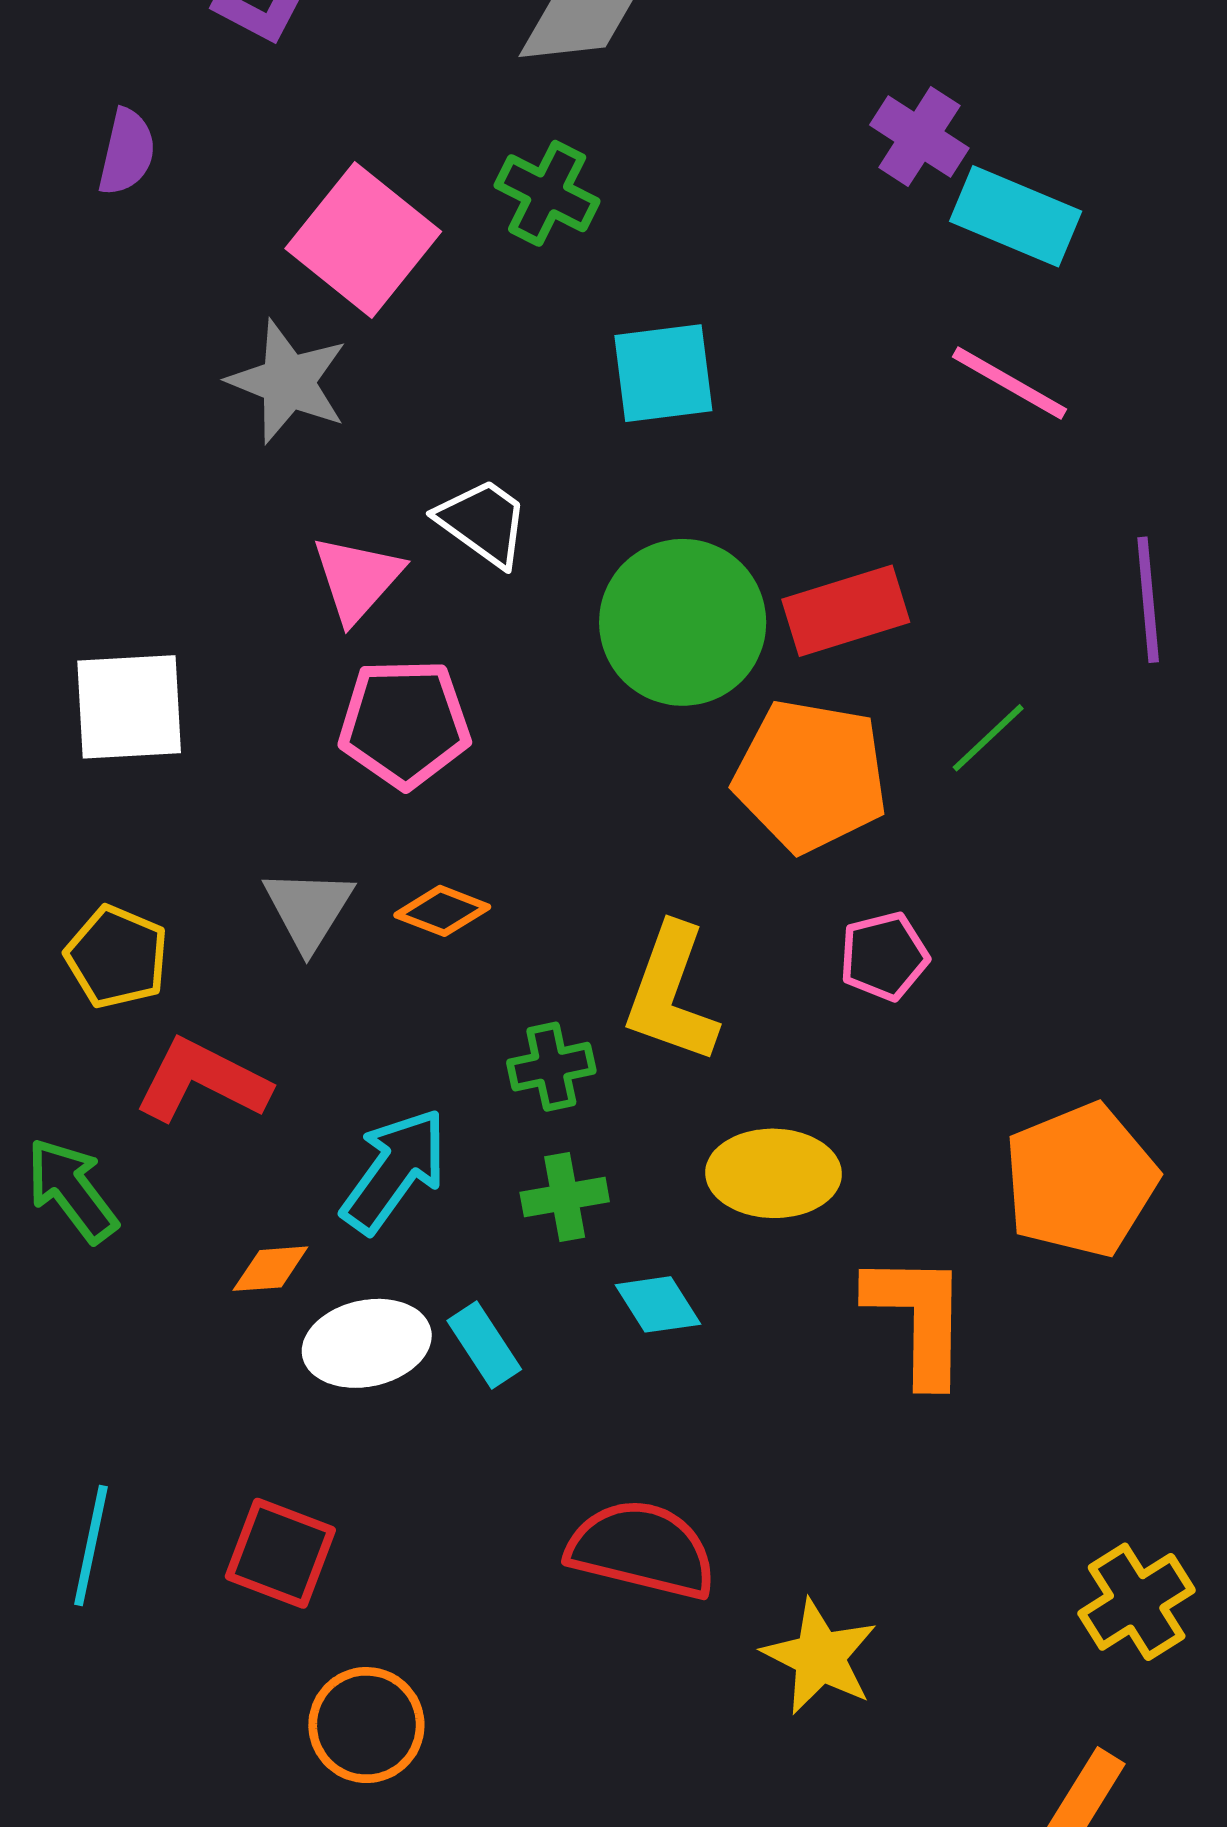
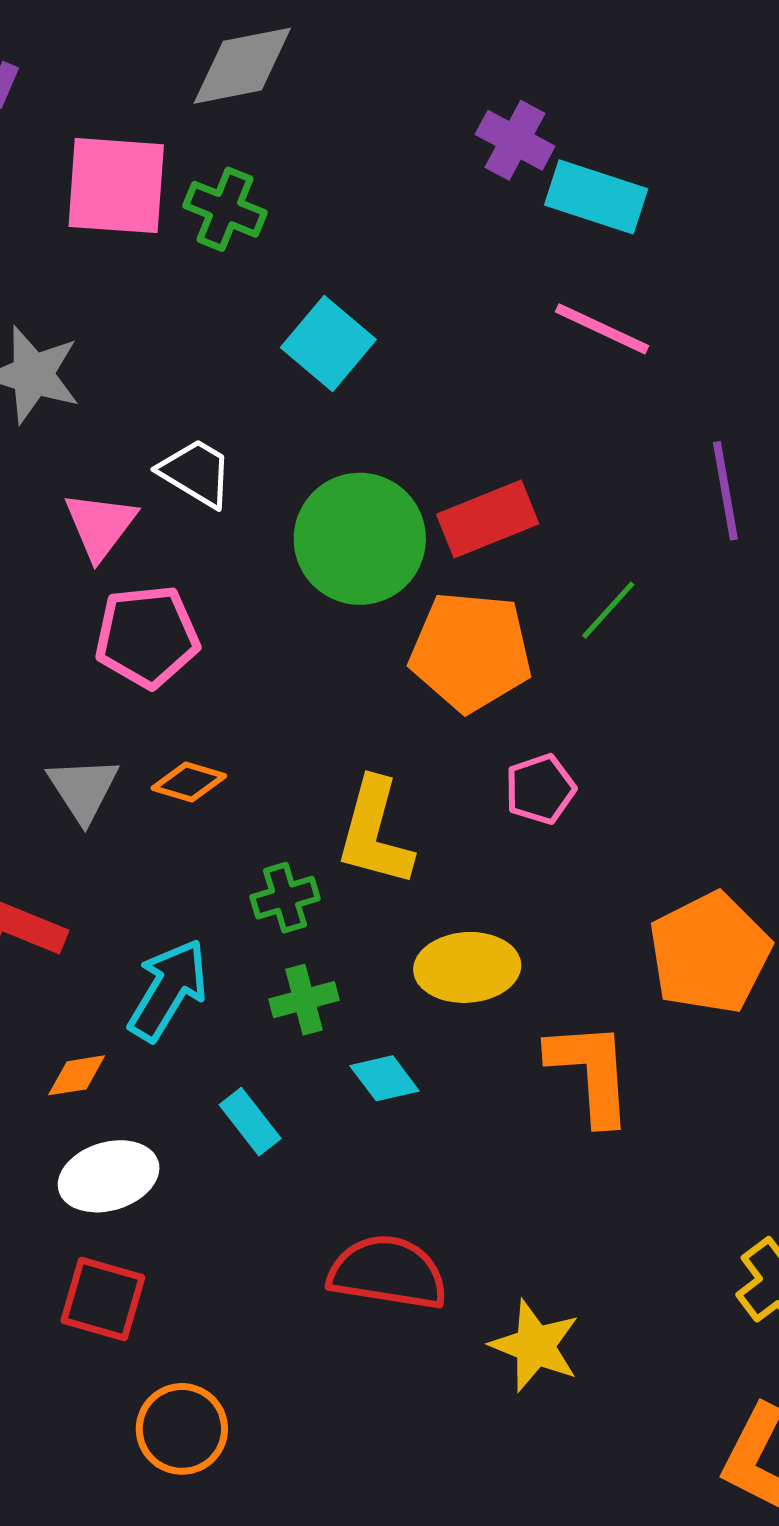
pink square: (363, 240) -> (116, 186), moved, turned -30
cyan square: (663, 373) -> (328, 343), turned -38
white ellipse: (367, 1343) -> (109, 1176), moved

